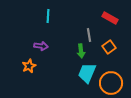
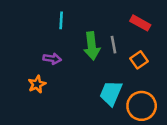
green arrow: (81, 51) -> (92, 46), moved, size x1.5

